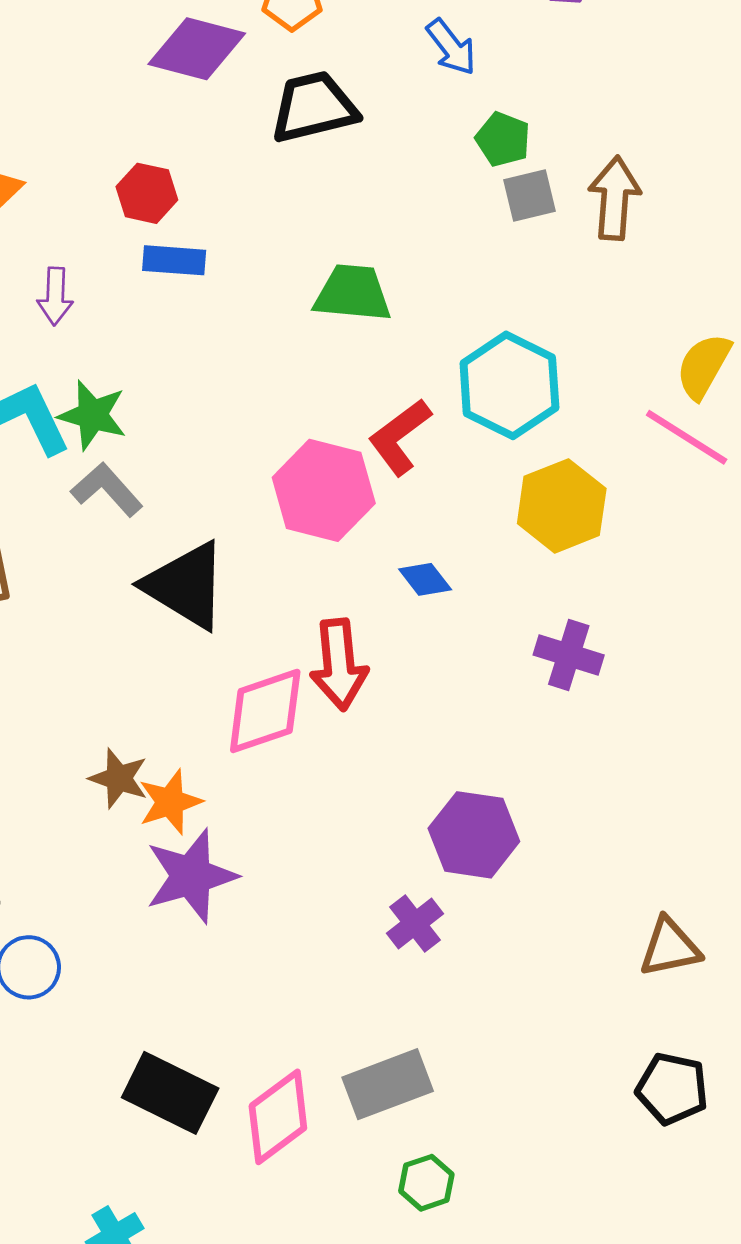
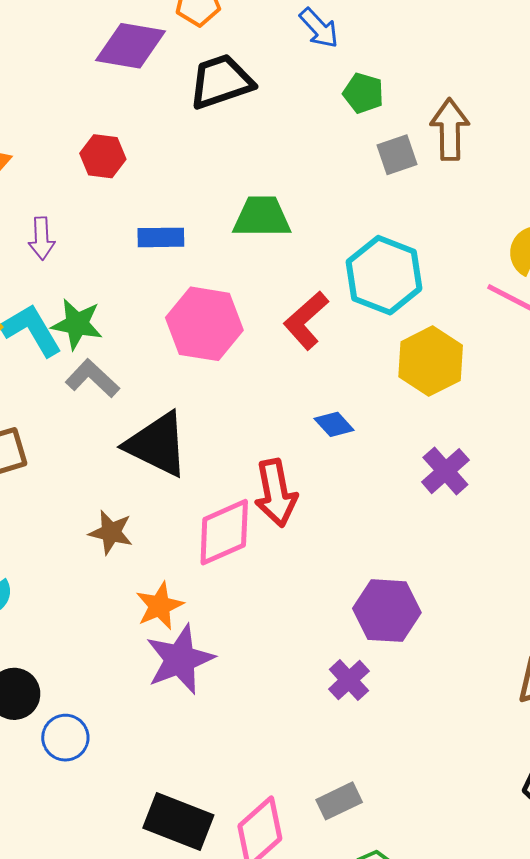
gray square: (530, 196) -> (397, 155), moved
blue rectangle: (174, 260) -> (161, 237), moved
pink hexagon: (324, 490) -> (204, 324), moved
purple cross: (569, 655) -> (445, 471), turned 36
brown star: (119, 778) -> (111, 532), moved
gray rectangle: (388, 1084) -> (339, 801), size x0.7

